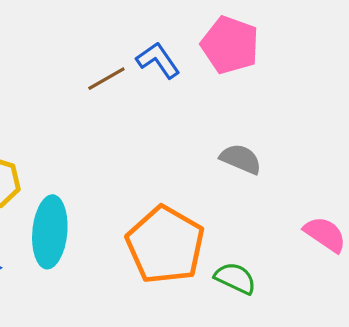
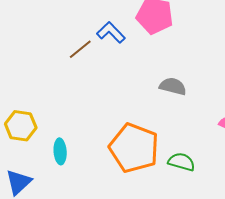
cyan ellipse: (50, 232) -> (60, 151), size x0.6

